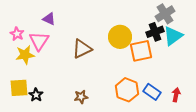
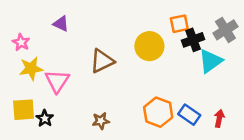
gray cross: (165, 14) -> (225, 30), moved
cyan triangle: (173, 36) -> (210, 61), moved
pink triangle: (39, 41) -> (57, 81), moved
orange square: (141, 51) -> (179, 24), moved, size x0.7

